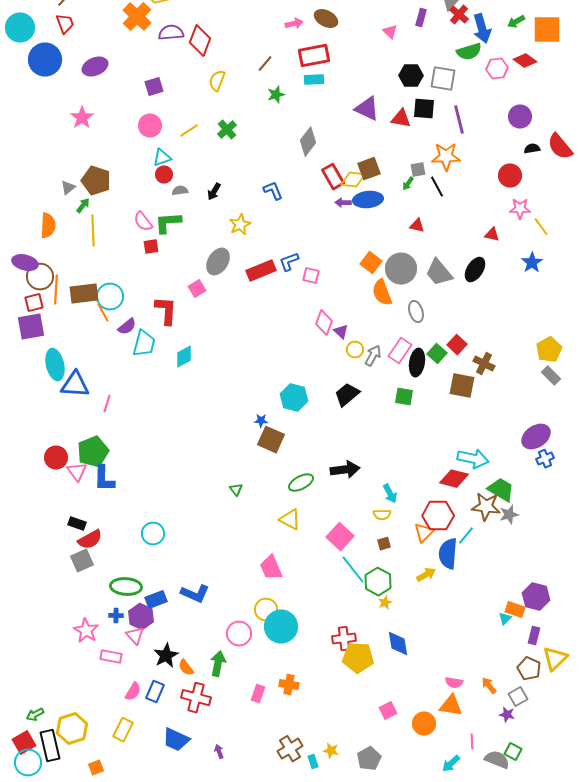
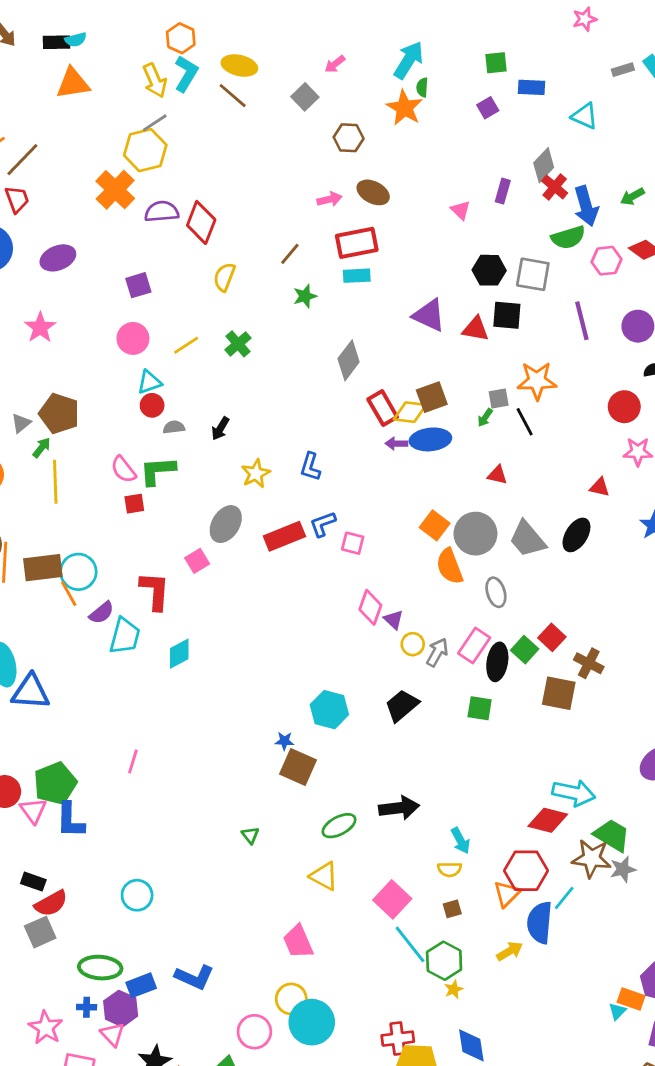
purple line: (459, 120) -> (582, 321), moved
blue L-shape: (273, 191) -> (310, 467), moved, turned -140
pink line: (107, 404) -> (133, 762), moved

